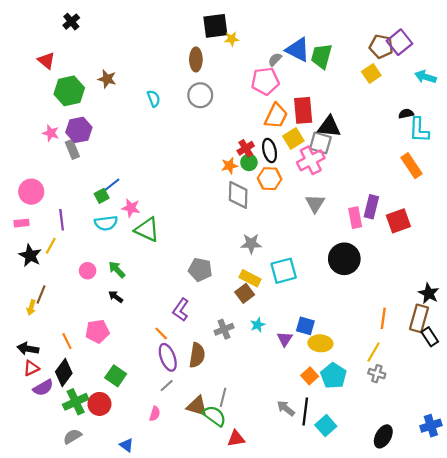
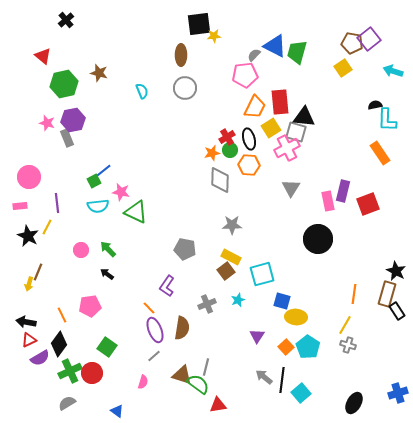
cyan square: (284, 271) -> (262, 274), moved
purple triangle: (285, 339) -> (257, 336), moved

